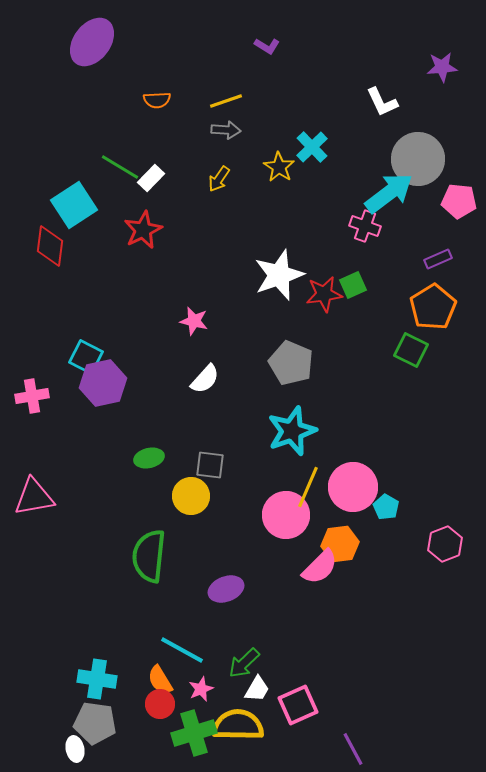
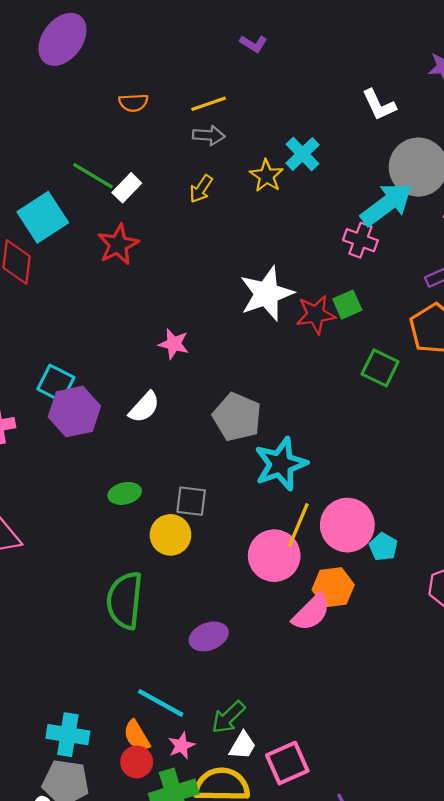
green square: (411, 350) -> (380, 368), moved
gray pentagon: (291, 363) -> (237, 417), moved
white semicircle: (205, 379) -> (144, 407), moved

